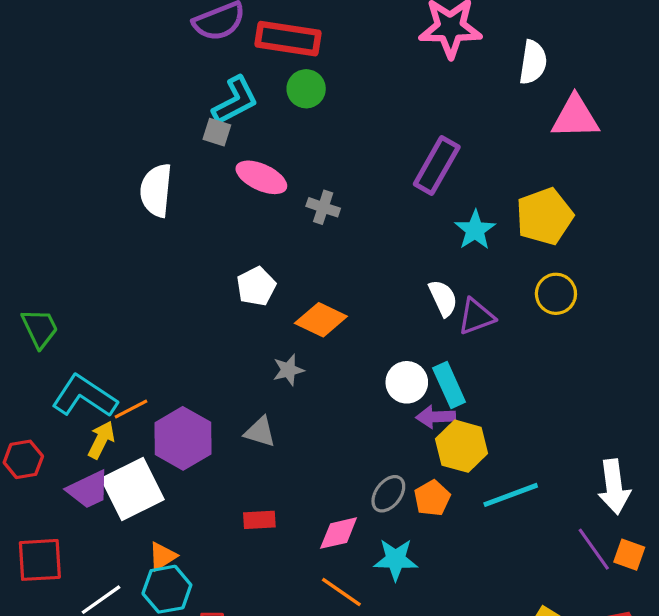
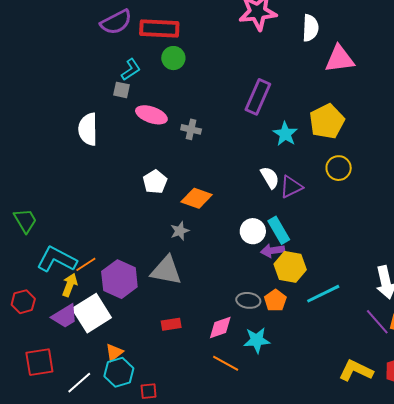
cyan L-shape: (235, 101) -> (131, 70), size x0.7
gray triangle: (260, 432) -> (166, 270), size x1.6
gray ellipse: (388, 494) -> (248, 300), turned 65

